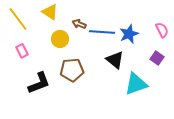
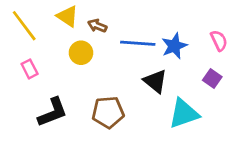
brown arrow: (79, 24) -> (97, 26), moved
brown pentagon: (72, 70) -> (108, 112), moved

